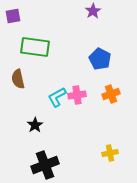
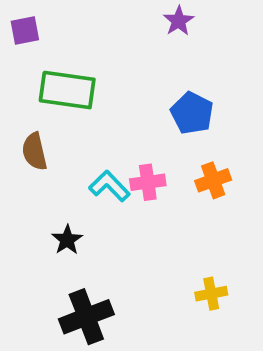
cyan L-shape: (57, 97) -> (109, 186), turned 75

